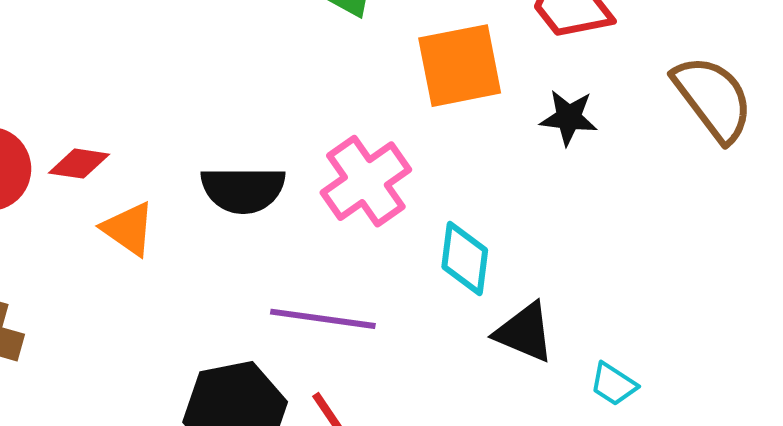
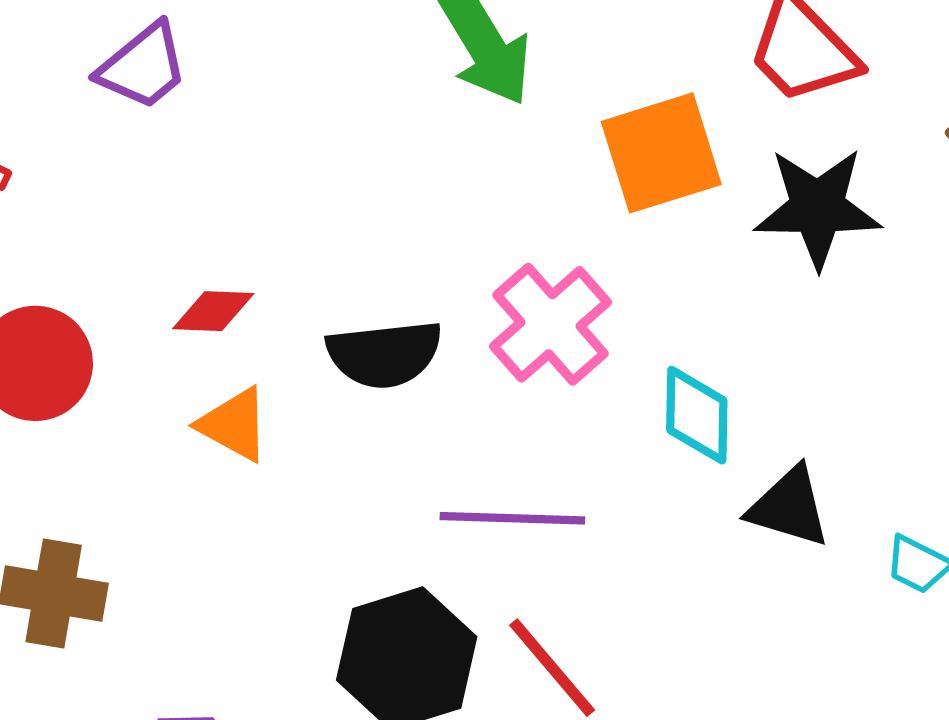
black star: (569, 118) -> (818, 208), size x1.6
red diamond: (79, 164) -> (213, 311), moved

